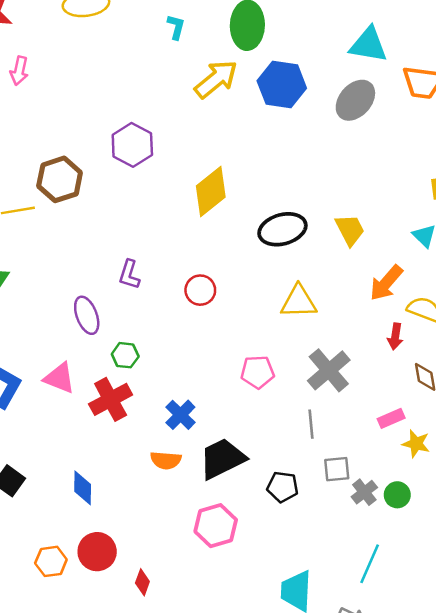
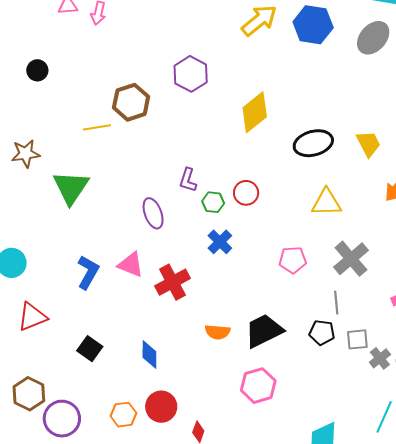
green hexagon: (125, 355) -> (213, 202), moved
blue cross: (180, 415) -> (220, 242), moved
black pentagon: (283, 487) -> (322, 333), moved

